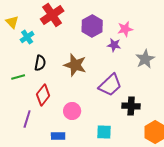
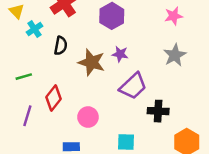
pink star: (125, 29) -> (174, 16), moved
purple star: (114, 45) -> (120, 54), moved
black semicircle: (40, 63) -> (61, 46), moved
purple line: (27, 119) -> (27, 116), moved

